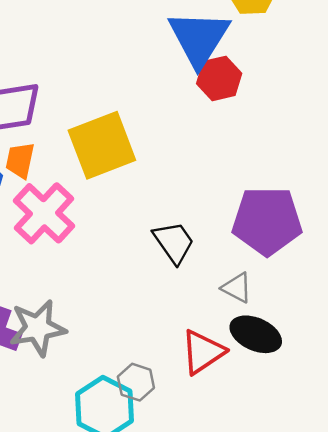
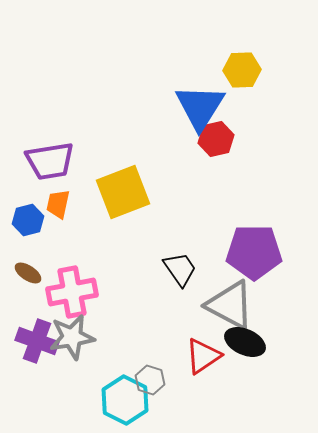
pink cross: (44, 213) -> (72, 292), moved, turned 36
gray triangle: (237, 288) -> (230, 305), size x2.0

